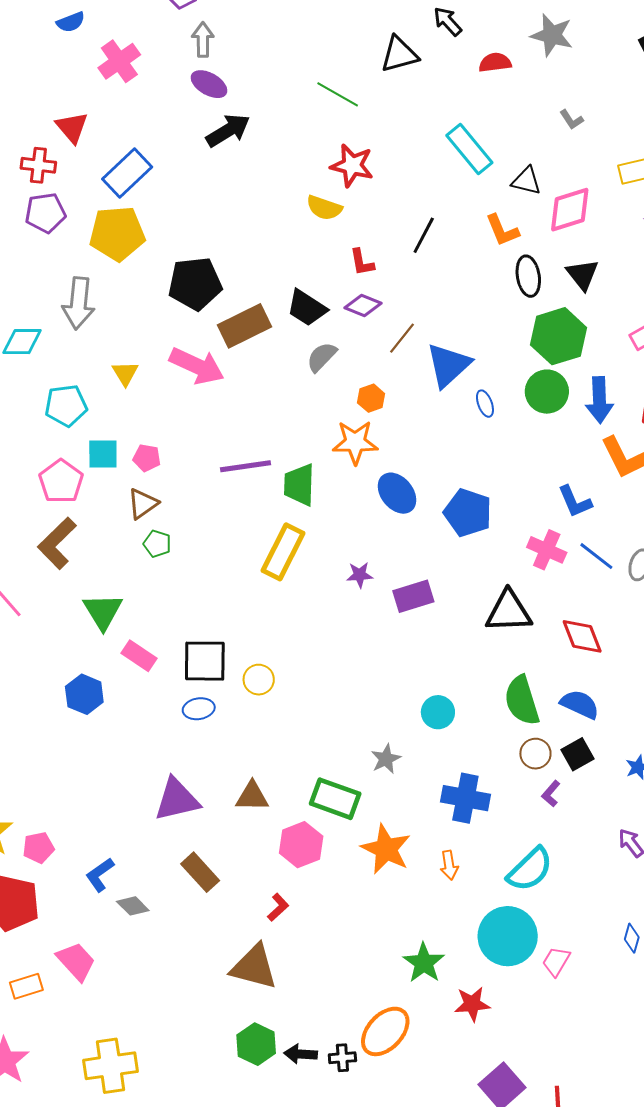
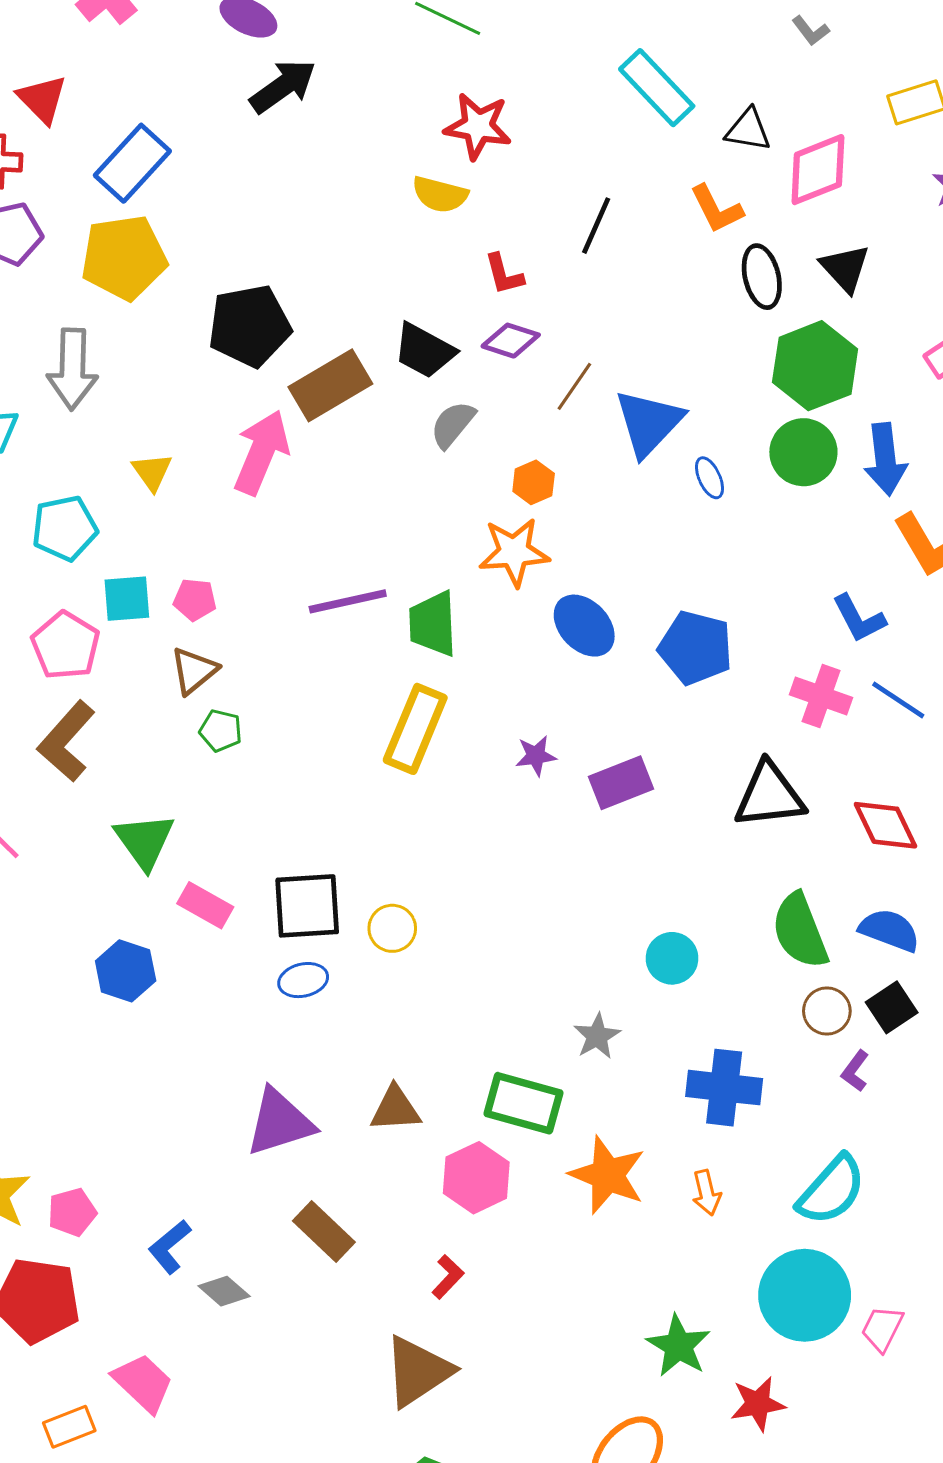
pink arrow: (197, 366) -> (261, 452), turned -88
brown triangle: (254, 967) -> (418, 1371), turned -44

